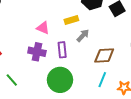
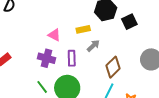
brown diamond: (104, 56) -> (113, 67), turned -45
green line: (12, 80) -> (42, 87), moved

